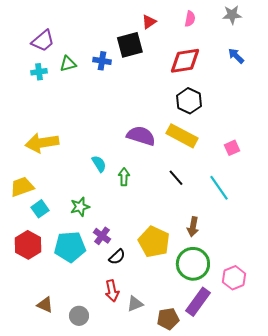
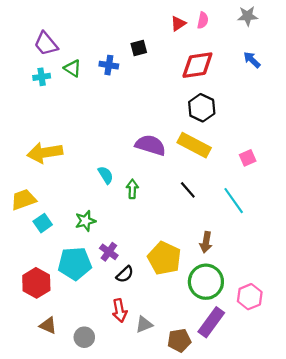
red triangle: (149, 22) -> (178, 23), moved
purple trapezoid: (43, 41) -> (46, 44), turned 90
black square: (130, 45) -> (139, 48), size x0.6
green triangle: (68, 64) -> (73, 68), turned 48
red hexagon: (28, 245) -> (36, 283), moved

